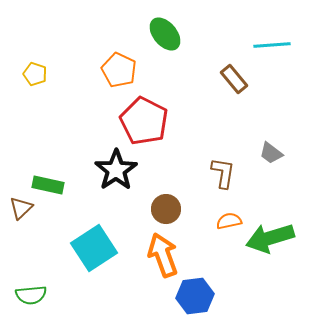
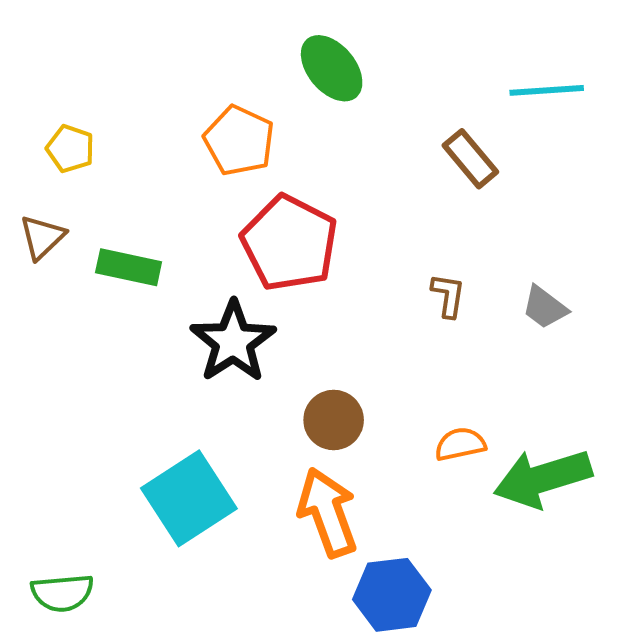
brown L-shape: (223, 173) -> (448, 295), moved, size x0.7
green rectangle: (48, 185) -> (129, 267), moved
brown triangle: (21, 208) -> (42, 237), moved

